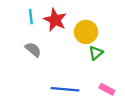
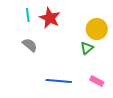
yellow circle: (86, 32) -> (97, 29), moved

